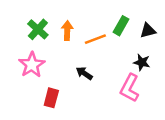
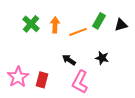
black star: (142, 62) -> (102, 58), moved
pink star: (32, 65) -> (18, 77), moved
pink L-shape: (130, 88) -> (80, 82), moved

